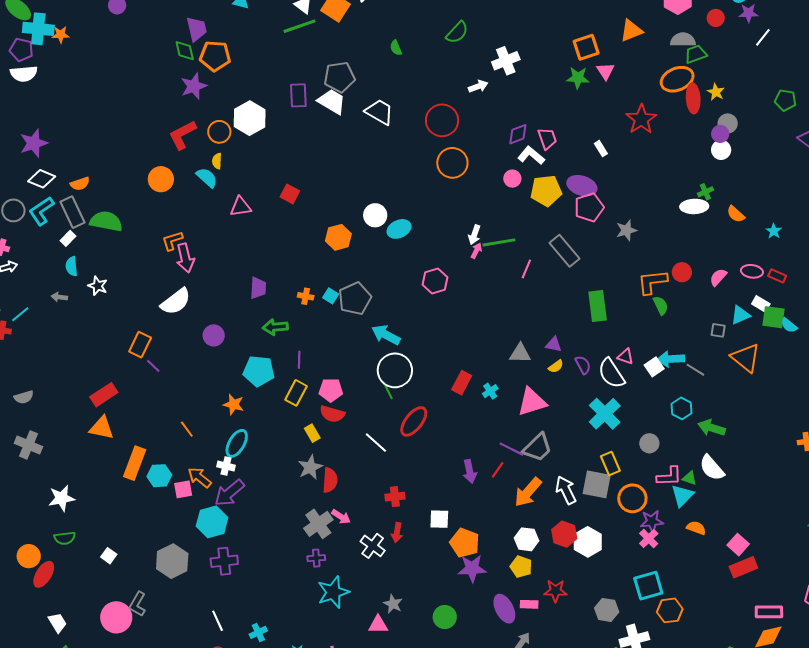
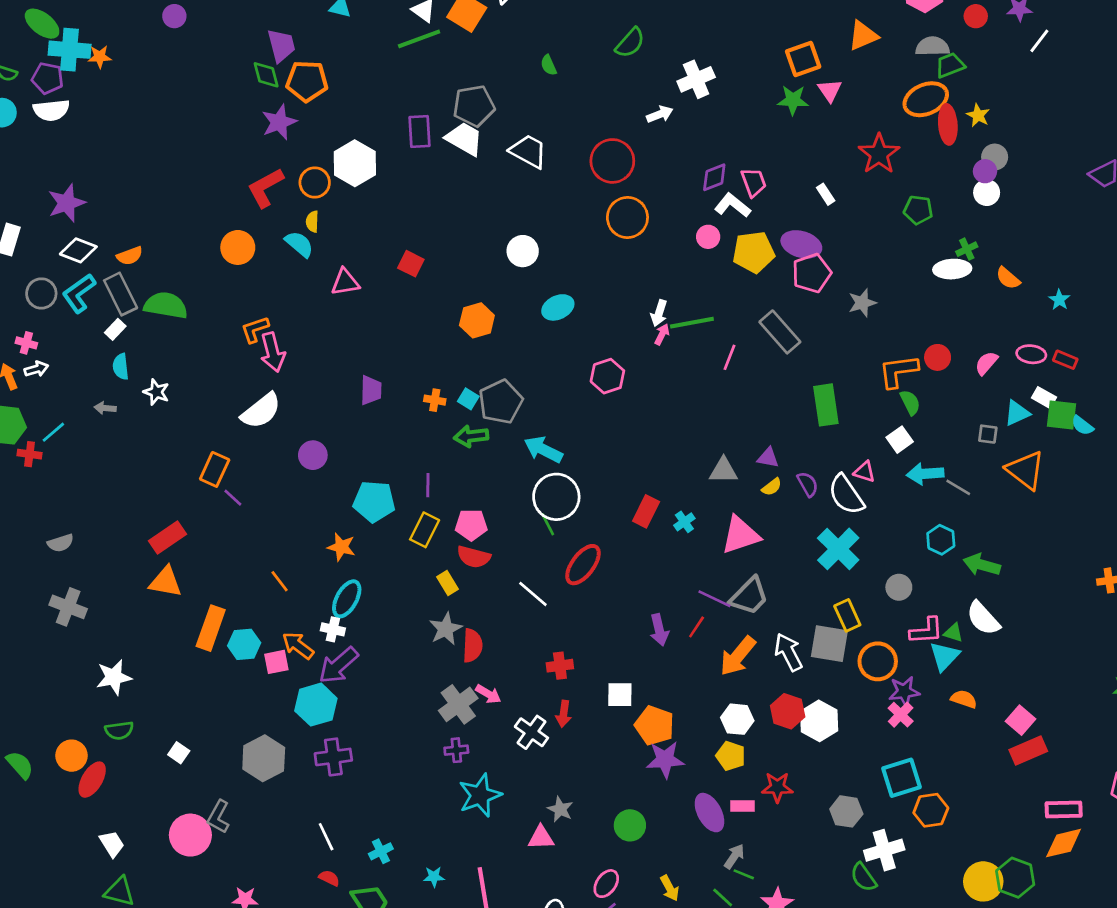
green pentagon: (785, 100) -> (918, 210), moved
white circle: (375, 215) -> (523, 251), moved
green arrow: (275, 327) -> (471, 436), moved
white square: (654, 367) -> (900, 440), moved

